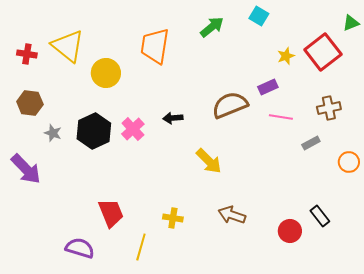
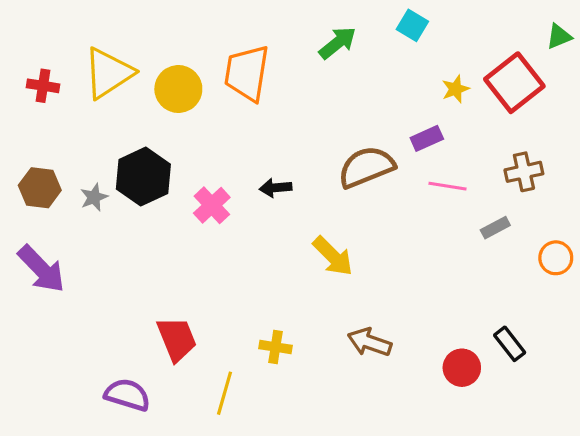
yellow triangle: (68, 46) -> (108, 73), turned 48
yellow circle: (106, 73) -> (178, 89), moved
brown hexagon: (30, 103) -> (40, 188), moved
black hexagon: (94, 131) -> (143, 177), moved
gray star: (53, 133) -> (94, 197), moved, turned 30

